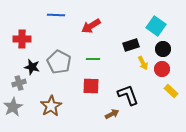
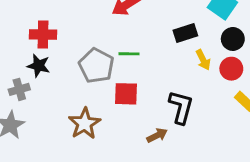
red cross: (22, 39) -> (43, 35), moved
gray pentagon: (59, 62) -> (96, 66), moved
black L-shape: (128, 95) -> (181, 107), turned 35
brown star: (51, 106) -> (85, 124), moved

